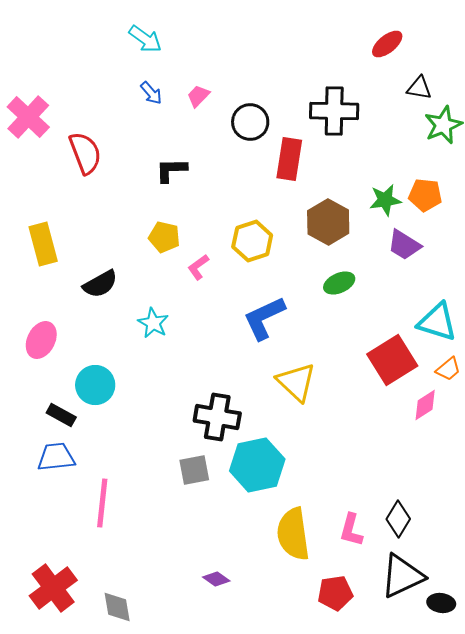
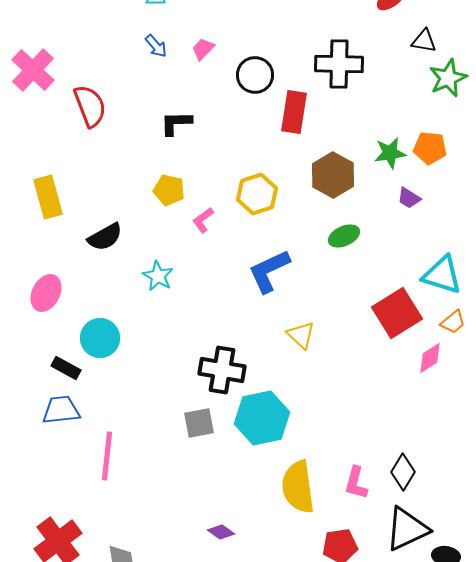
purple trapezoid: (404, 245) -> (409, 198), size x0.7
yellow triangle: (296, 382) -> (301, 335), size x0.7

